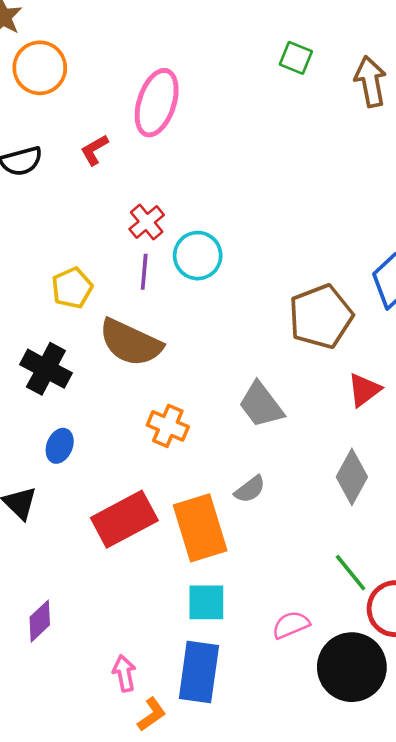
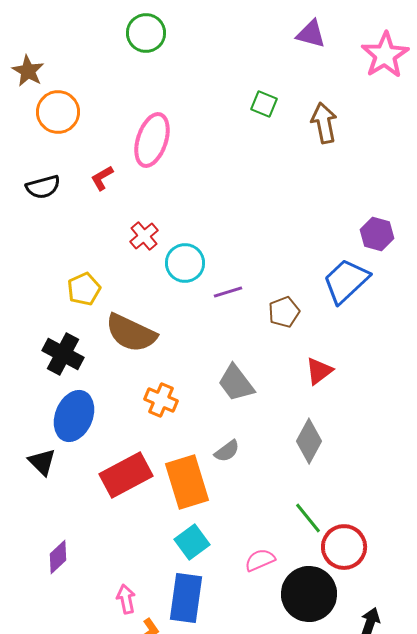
purple line: (144, 272) -> (228, 292), moved, turned 68
brown pentagon: (321, 316) -> (284, 312), size x0.6
blue ellipse: (60, 446) -> (74, 416), size x1.8
cyan square: (206, 602) -> (192, 542), turned -36

